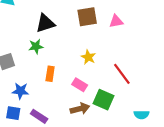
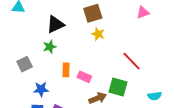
pink triangle: (116, 21) -> (143, 12), moved
yellow star: (88, 57) -> (98, 34), moved
pink rectangle: (80, 85) -> (84, 77), moved

